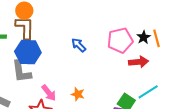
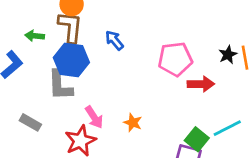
pink pentagon: (120, 40) -> (175, 59), moved
blue arrow: (79, 45) -> (114, 40), moved
red arrow: (139, 62) -> (201, 84), moved

